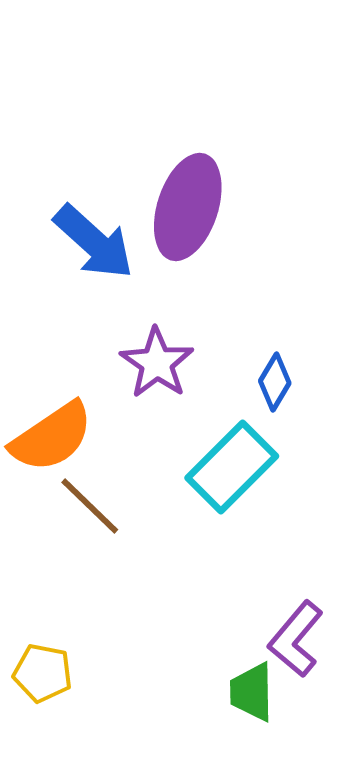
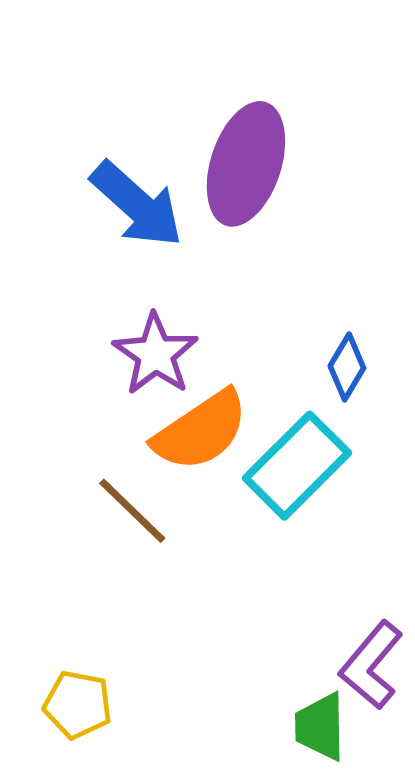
purple star: (157, 363) -> (155, 354), moved
orange semicircle: (52, 437) -> (201, 431), moved

